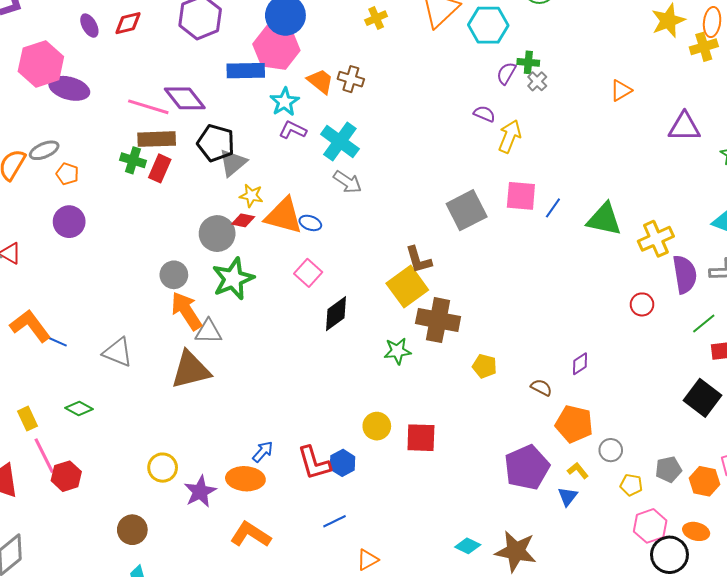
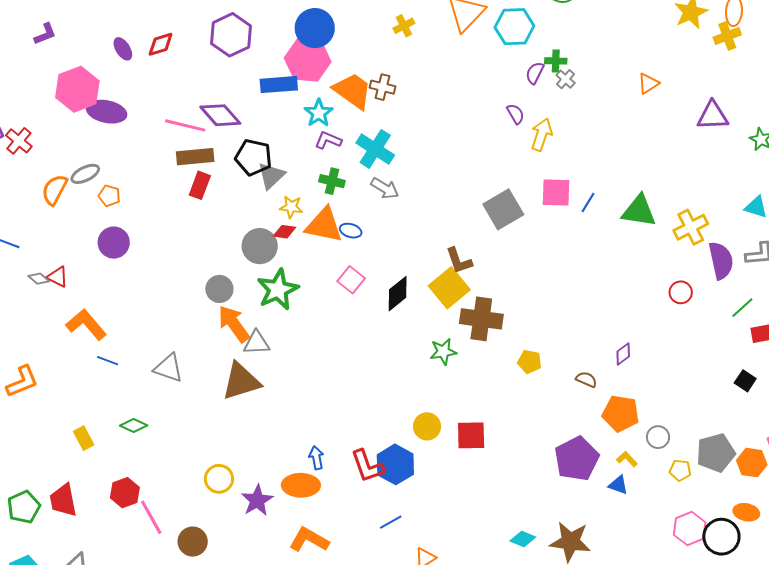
orange trapezoid: (320, 81) -> (353, 91), size x1.5
purple semicircle: (484, 114) -> (516, 114), turned 40
green cross: (133, 160) -> (332, 181), moved
black diamond: (336, 314) -> (398, 294), moved
orange L-shape: (30, 326) -> (86, 324), moved
black square: (702, 398) -> (745, 381), size x0.6
blue arrow: (263, 452) -> (316, 458), turned -50
pink line: (44, 456) -> (151, 517), moved
blue hexagon: (343, 463) -> (395, 464), size x1.5
gray pentagon: (668, 469) -> (716, 453), size x1.5
blue triangle: (568, 496) -> (618, 485), turned -45
pink hexagon: (650, 526) -> (690, 529), moved

